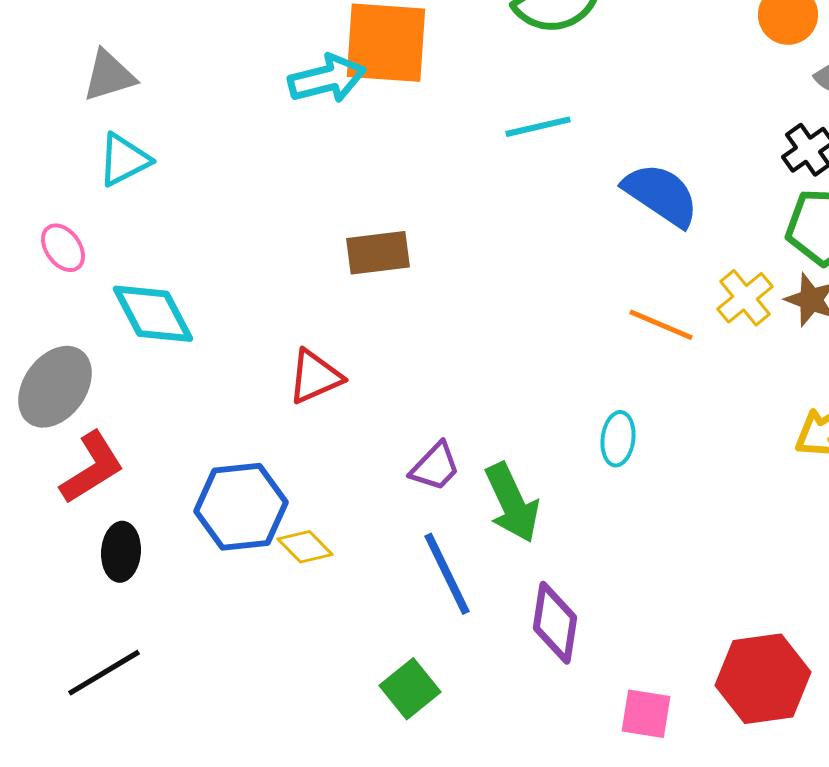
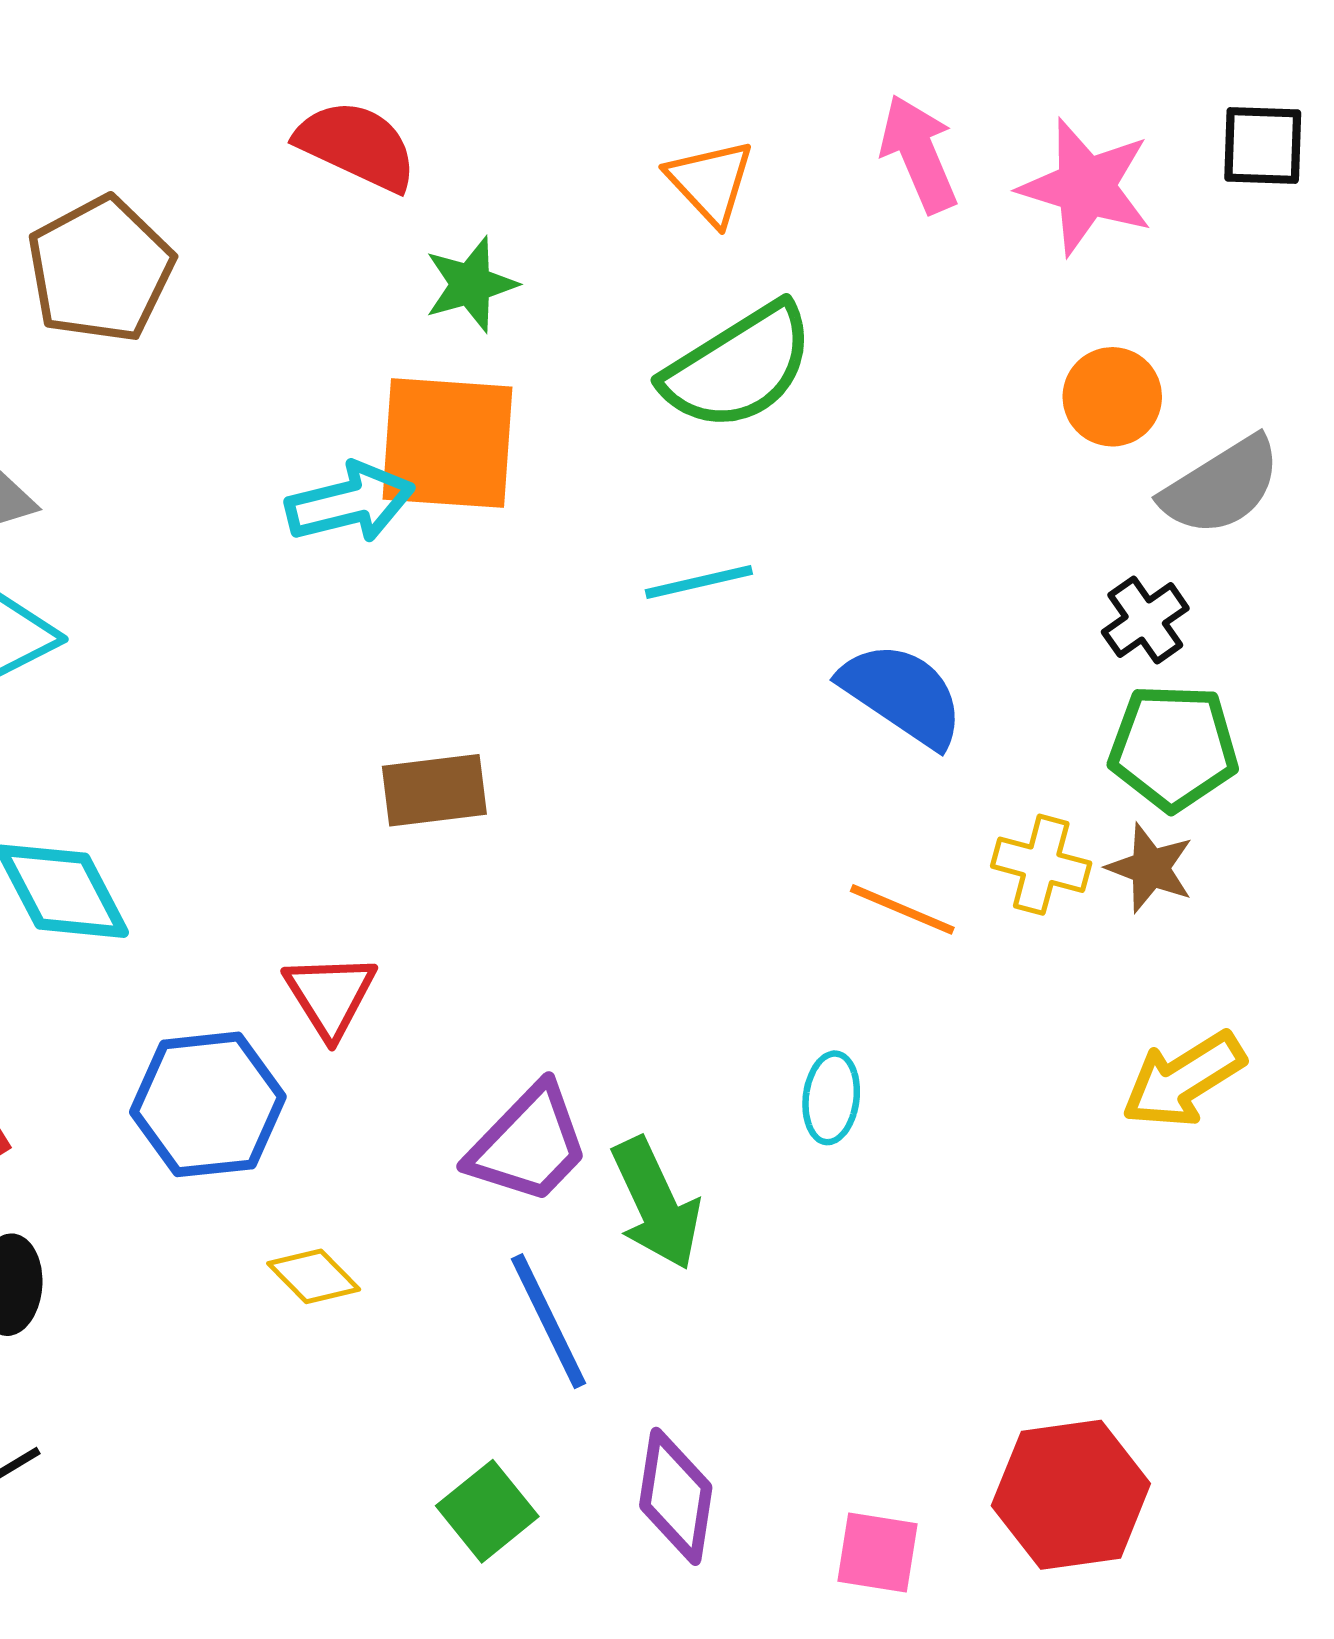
yellow cross: (745, 298) -> (1041, 865), turned -36
red triangle: (315, 377) -> (330, 995), turned -38
purple trapezoid: (435, 467) -> (529, 1144), size x1.5
blue hexagon: (241, 507) -> (208, 1104), moved
purple diamond: (555, 623) -> (676, 1496), moved

